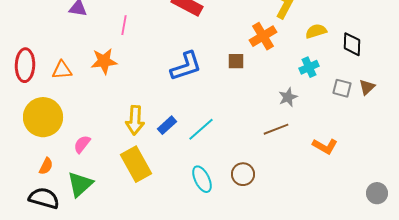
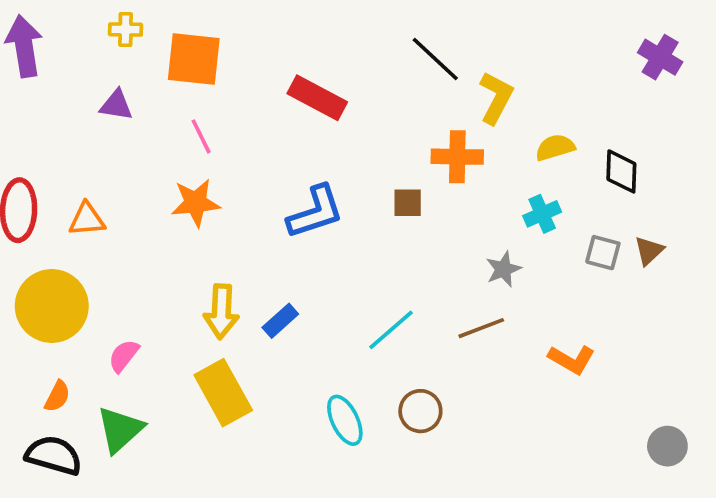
pink line: (124, 25) -> (201, 136), turned -36
orange cross: (263, 36) -> (457, 157), turned 32
orange star: (104, 61) -> (196, 203), moved
cyan line: (201, 129) -> (391, 330), moved

